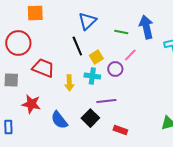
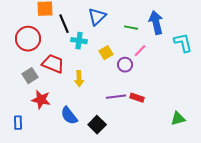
black line: (77, 46) -> (64, 24), moved
cyan cross: (92, 76) -> (79, 41), moved
gray square: (11, 80) -> (30, 76), moved, turned -35
black square: (90, 118) -> (97, 125), moved
red rectangle: (120, 130) -> (137, 98), moved

